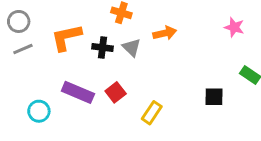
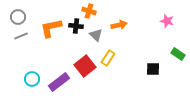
black cross: (103, 48) -> (76, 26), moved
purple rectangle: (78, 92) -> (59, 82), moved, turned -60
red square: (116, 92) -> (85, 66), size x1.5
yellow rectangle: (152, 113) -> (108, 58), moved

